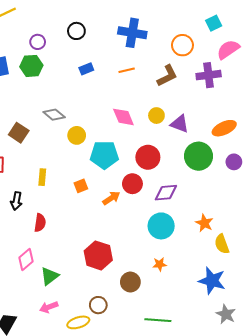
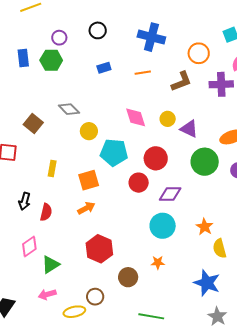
orange square: (81, 186) -> (89, 180), size x1.5
orange arrow: (111, 198) -> (86, 208), moved
black arrow: (16, 201) -> (25, 201), moved

